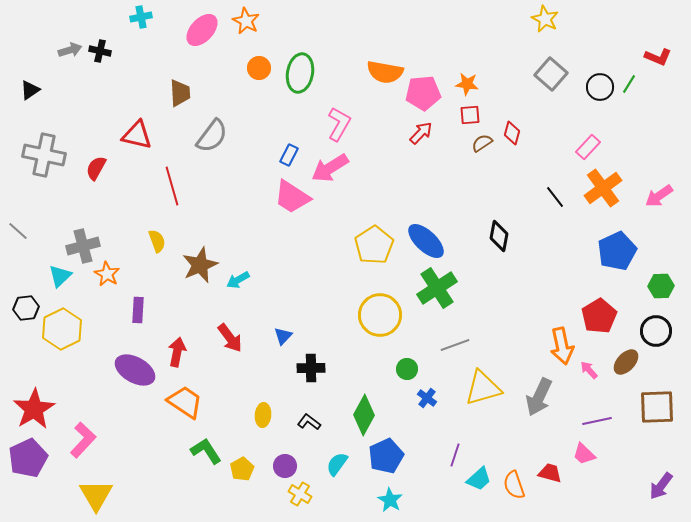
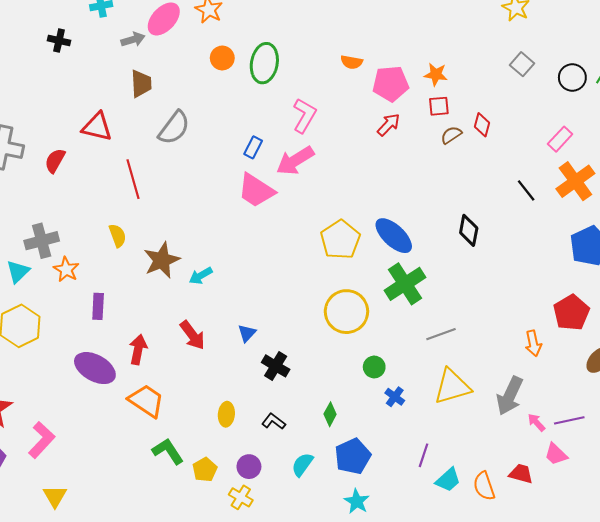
gray arrow: (70, 50) -> (133, 40), moved
orange semicircle: (385, 72) -> (352, 62), size x0.6
gray square: (551, 74) -> (522, 64), size x0.7
gray line: (455, 345) -> (441, 334), moved
orange arrow: (562, 346) -> (533, 343), size x0.7
black cross: (311, 368) -> (276, 366), turned 32
pink arrow: (589, 370) -> (536, 422), moved
green diamond: (364, 415) -> (330, 414), size x0.6
yellow cross: (300, 494) -> (241, 497), moved
yellow triangle: (96, 495) -> (55, 496), size x0.7

